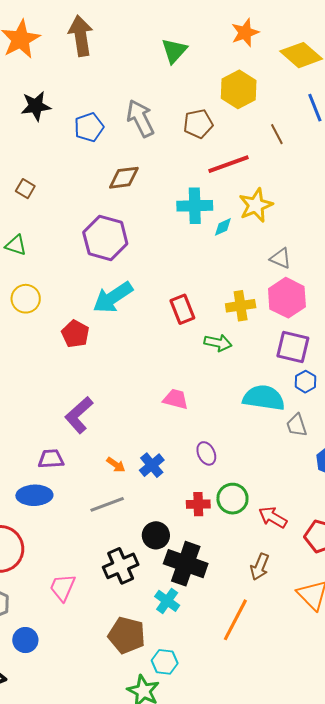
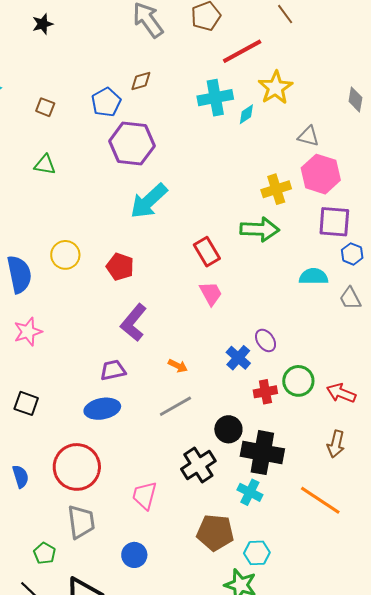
black star: (36, 106) -> (43, 24), size x0.7
blue pentagon: (89, 127) -> (106, 102), moved
brown diamond: (124, 178) -> (141, 81), size x0.7
yellow circle: (26, 299) -> (65, 255), moved
red rectangle: (182, 309) -> (207, 252), moved
red pentagon: (75, 334) -> (120, 267), moved
green arrow: (218, 343) -> (260, 229), size x1.4
cyan semicircle: (264, 398) -> (313, 277), size x0.7
pink trapezoid: (176, 399) -> (211, 293), moved, turned 56
blue cross: (152, 465) -> (238, 358), moved
orange line: (235, 620) -> (320, 500), turned -75
blue circle: (25, 640) -> (134, 555), moved

